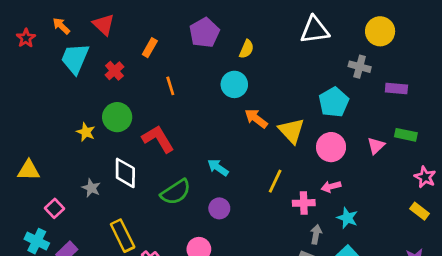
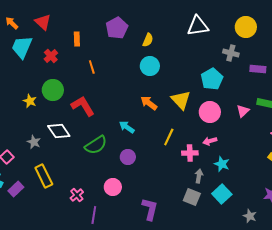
orange rectangle: (150, 48) -> (77, 39), turned -32
cyan circle: (234, 84) -> (150, 66), moved
orange arrow: (256, 118) -> (149, 103), moved
white diamond: (125, 173) -> (59, 131), turned -35
yellow rectangle: (123, 236) -> (44, 176), moved

